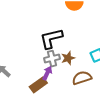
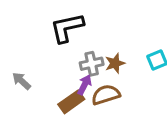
black L-shape: (51, 39) -> (67, 28), moved
brown semicircle: (82, 78) -> (106, 95), moved

